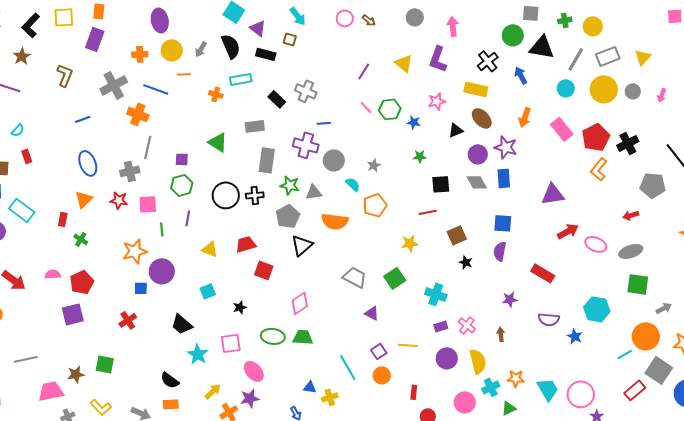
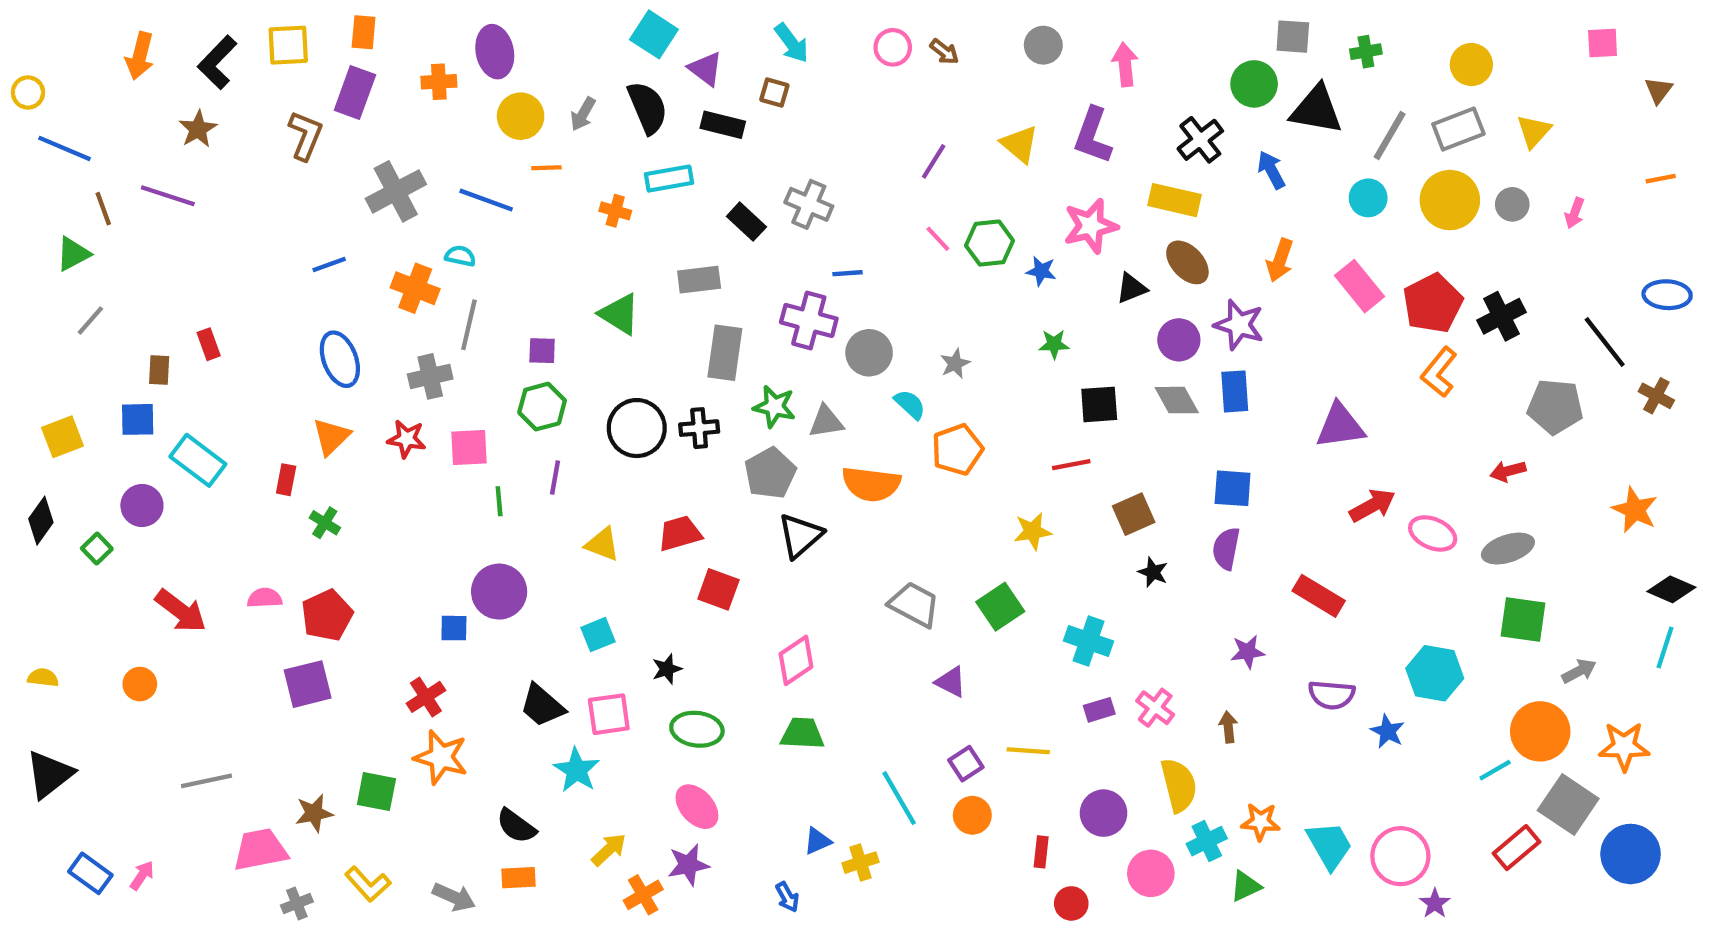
yellow circle: (593, 26) -> (1471, 65), moved
orange cross: (140, 54) -> (439, 82), moved
brown L-shape: (65, 75) -> (305, 136), moved
pink star: (437, 101) -> (1091, 226), size x1.4
orange cross: (138, 114) -> (415, 288), moved
cyan semicircle: (18, 130) -> (460, 256), moved, turned -120
orange star: (135, 251) -> (441, 757), moved, turned 30
green ellipse: (273, 336) -> (697, 729), moved
pink square: (231, 343) -> (609, 714), moved
purple circle: (447, 358) -> (1104, 813), moved
blue triangle: (310, 387) -> (817, 841), turned -32

